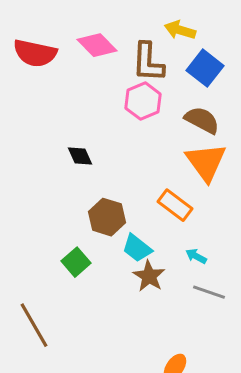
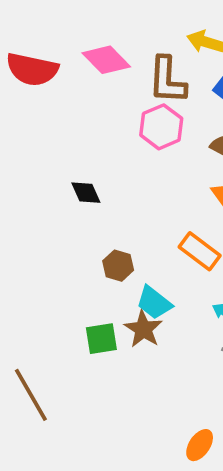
brown hexagon: (107, 217) -> (118, 266), size x0.7
green square: (76, 262) -> (101, 339), moved, turned 32
brown star: (149, 276) -> (143, 329), moved

